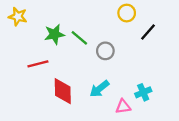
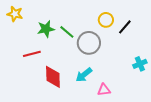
yellow circle: (127, 13) -> (106, 20), moved
gray circle: (105, 51) -> (89, 43), size x1.5
cyan cross: (143, 92) -> (140, 64), moved

